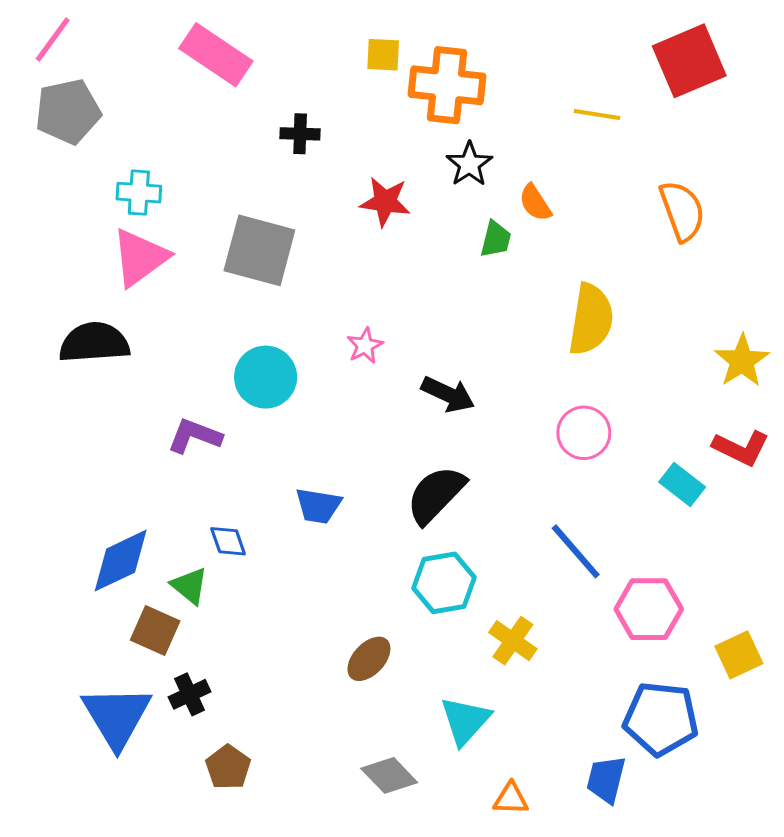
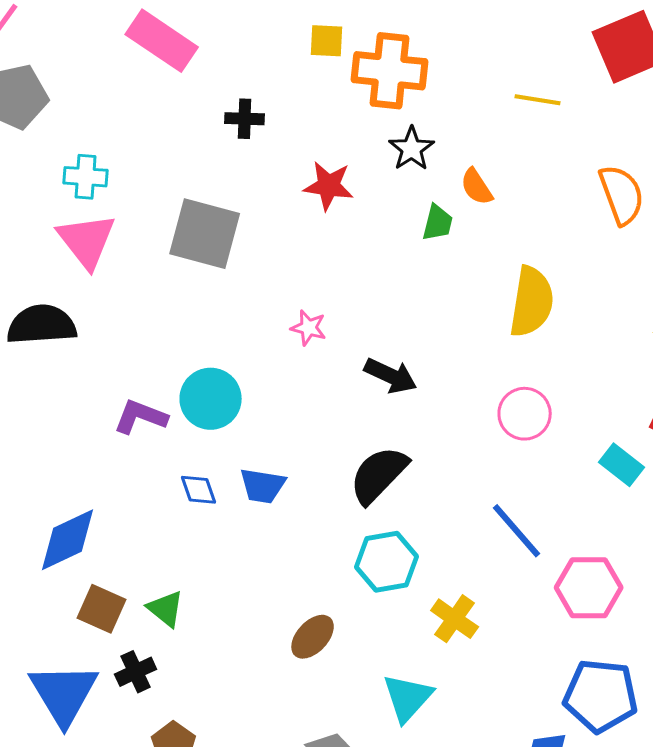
pink triangle: (140, 257) -> (87, 241), turned -32
pink star: (365, 346) -> (309, 328), turned -30
cyan circle: (266, 377) -> (211, 399), moved
blue diamond: (228, 541) -> (199, 490), moved
green triangle: (190, 586) -> (166, 609), moved

